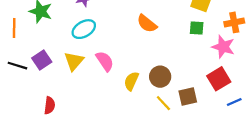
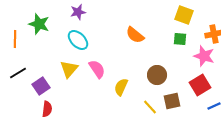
cyan ellipse: (84, 29) -> (78, 40), turned 75
purple square: (42, 60) -> (41, 86), moved
black line: (17, 66) -> (18, 73), turned -48
brown circle: (160, 77) -> (157, 75), moved

